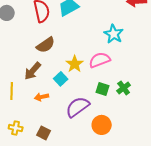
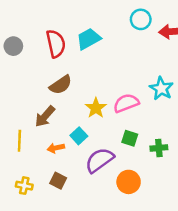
cyan star: (114, 34) -> (161, 89), moved
cyan square: (61, 79) -> (79, 136), moved
green cross: (124, 88) -> (159, 148), moved, turned 32
brown square: (44, 133) -> (58, 181), moved

